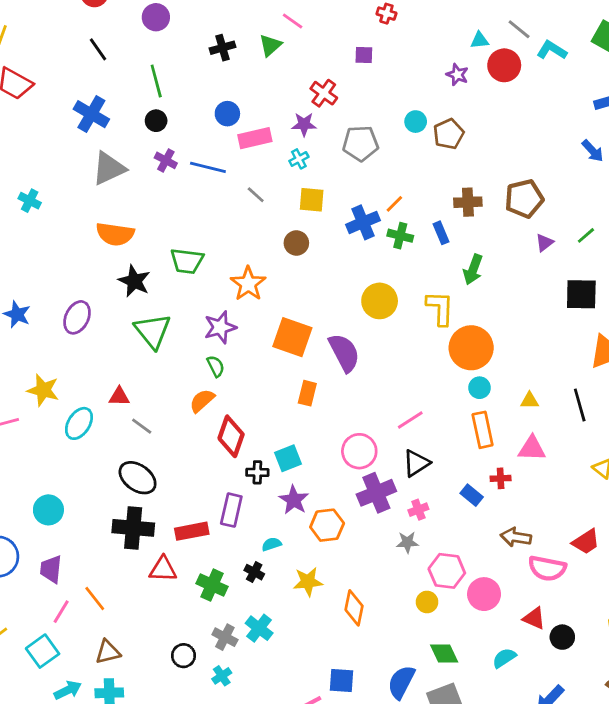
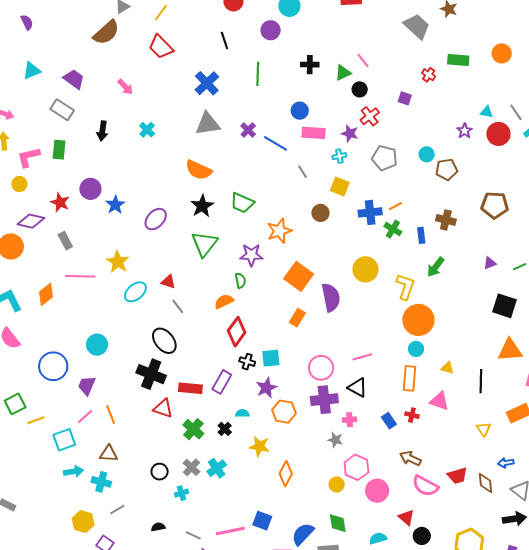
black circle: (156, 121) -> (360, 89), moved
brown pentagon: (524, 199) -> (495, 205), moved
black triangle: (416, 463) -> (357, 388), turned 45

